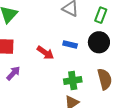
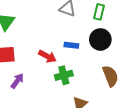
green cross: (73, 80) -> (64, 75), moved

